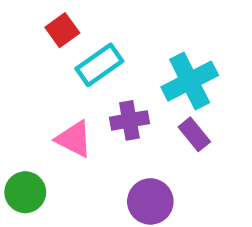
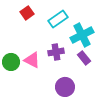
cyan rectangle: (99, 65) -> (58, 19), moved
green circle: (25, 192) -> (11, 62), moved

